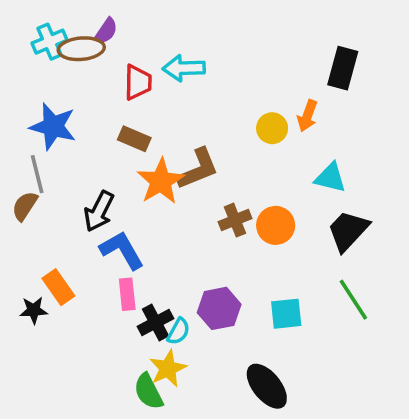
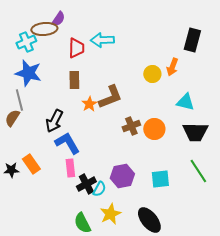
cyan cross: (49, 42) -> (26, 42), moved
brown rectangle: (134, 139) -> (74, 80), turned 66
orange star: (161, 181) -> (89, 104), size x0.6
black trapezoid: (348, 231) -> (195, 132), turned -132
black star: (34, 310) -> (11, 170), moved
yellow star: (168, 368) -> (110, 214), moved

